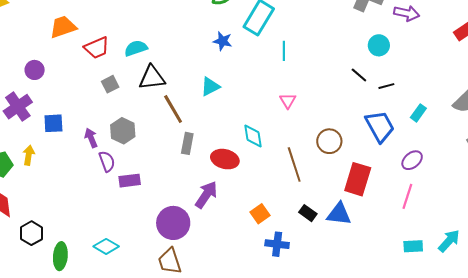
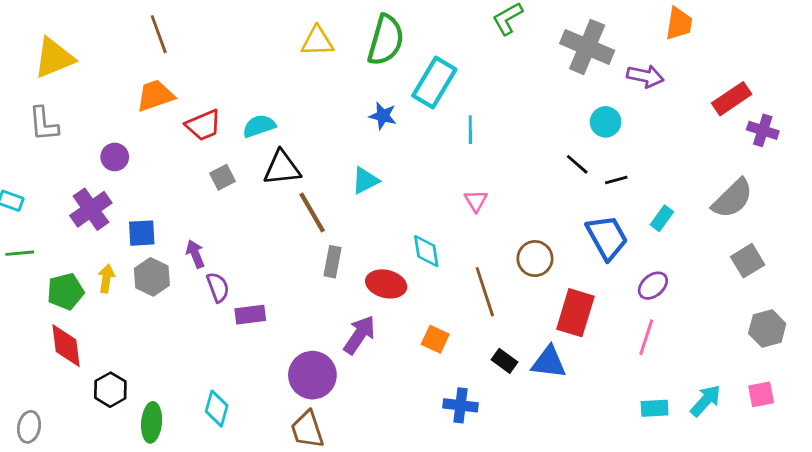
gray hexagon: (123, 131) -> (152, 277), moved
orange square: (260, 214) -> (435, 339), moved, turned -30
cyan diamond: (106, 246) -> (217, 409), turned 75

